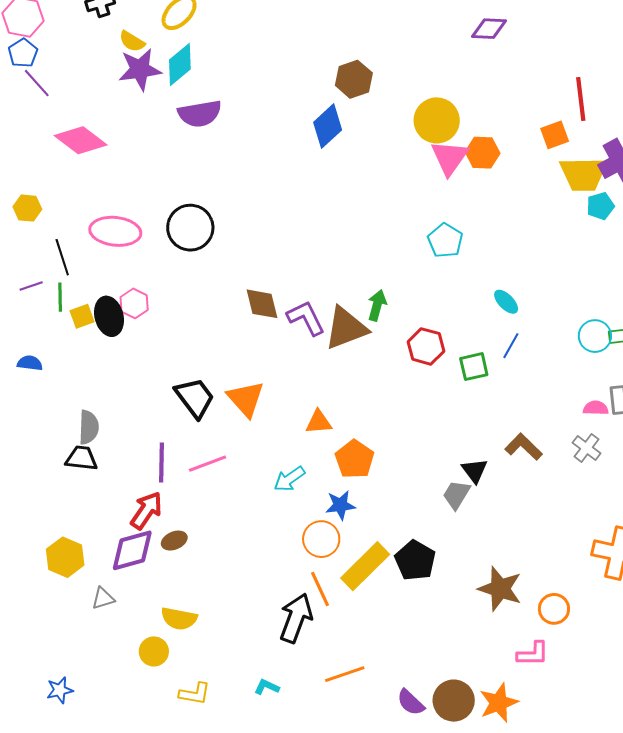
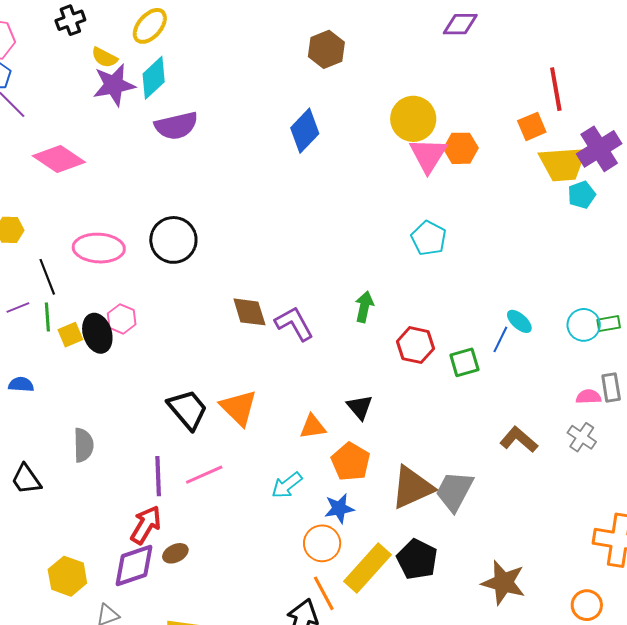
brown hexagon: (354, 79) -> (326, 49), moved
cyan ellipse: (506, 302) -> (519, 321), moved
brown triangle: (346, 328) -> (412, 487), moved
black trapezoid: (82, 458) -> (26, 479), moved, turned -128
black triangle: (474, 471) -> (360, 407), moved
gray trapezoid: (456, 495) -> (454, 491), size x1.4
orange circle: (554, 609) -> (587, 605), moved

